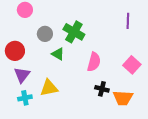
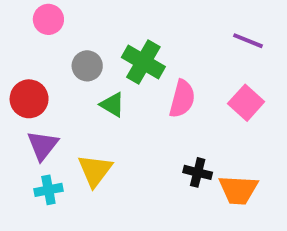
purple line: (128, 21) -> (248, 41), turned -70
pink semicircle: (94, 62) -> (182, 99), moved
pink square: (132, 65) -> (246, 103), moved
yellow triangle: (49, 88) -> (95, 171), turned -42

